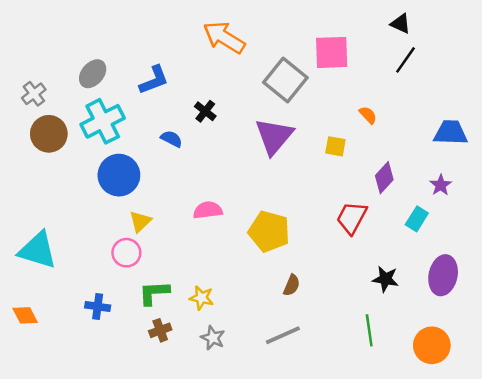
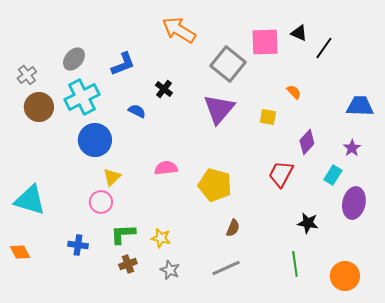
black triangle: (401, 24) -> (299, 33), moved
purple ellipse: (443, 275) -> (354, 203), moved

